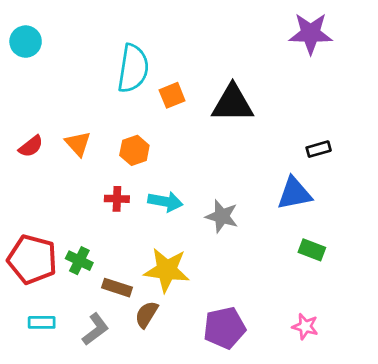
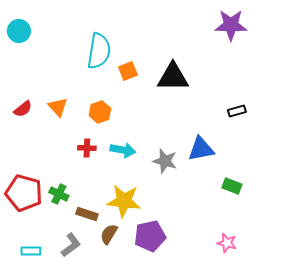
blue triangle: (294, 193) -> (201, 149), moved
cyan rectangle: (42, 322) -> (31, 251), moved
purple pentagon: (225, 328) -> (150, 236), moved

